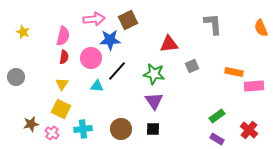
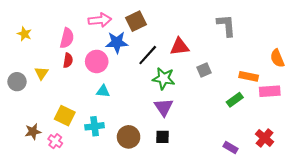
orange semicircle: (261, 28) -> (277, 58), moved
black line: (117, 71) -> (148, 55), moved
yellow triangle: (62, 84) -> (41, 73), moved
green rectangle: (217, 116) -> (235, 100), moved
cyan cross: (83, 129) -> (95, 126), moved

